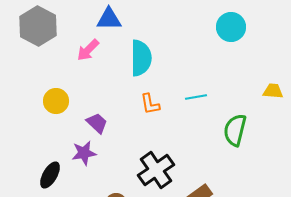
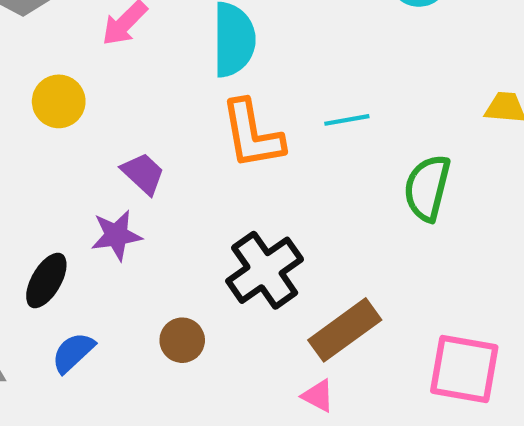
yellow circle: (56, 101) -> (59, 101), moved
orange L-shape: (150, 104) -> (252, 134), size x1.6

